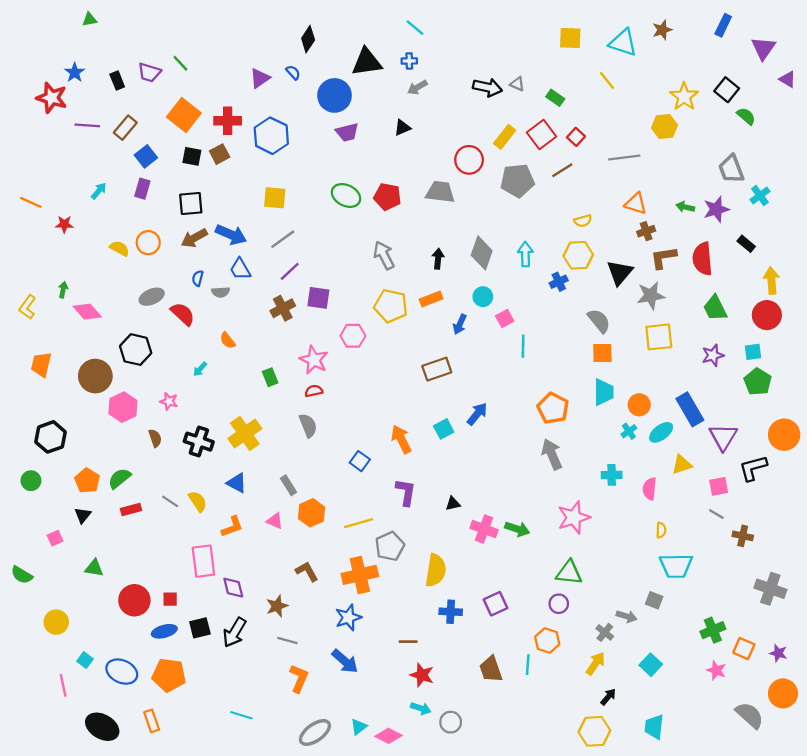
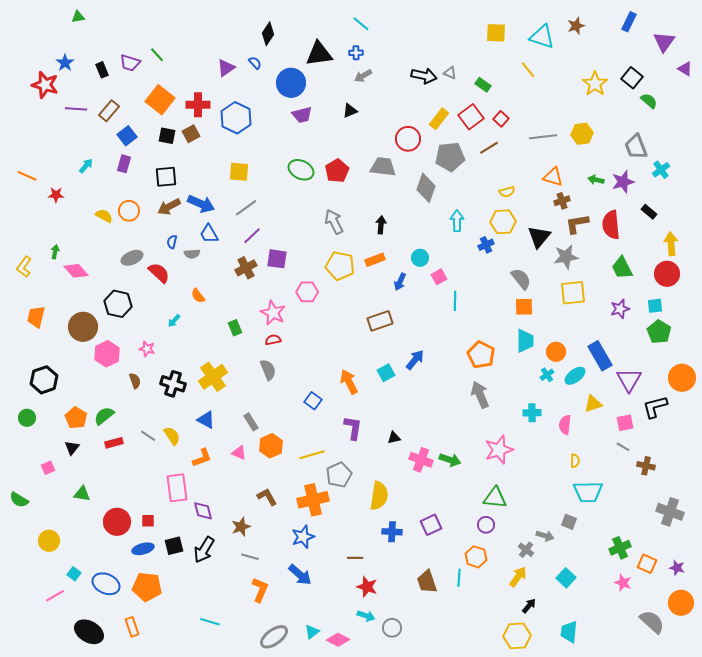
yellow hexagon: (665, 126) -> (582, 134), moved
red pentagon: (387, 197) -> (337, 171), turned 30
gray diamond: (482, 253) -> (426, 188), moved
pink line: (63, 685) -> (55, 596), turned 72

